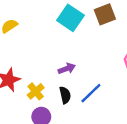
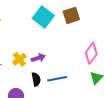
yellow cross: (36, 91) -> (19, 59), moved
blue line: (91, 93) -> (57, 79), turned 30

